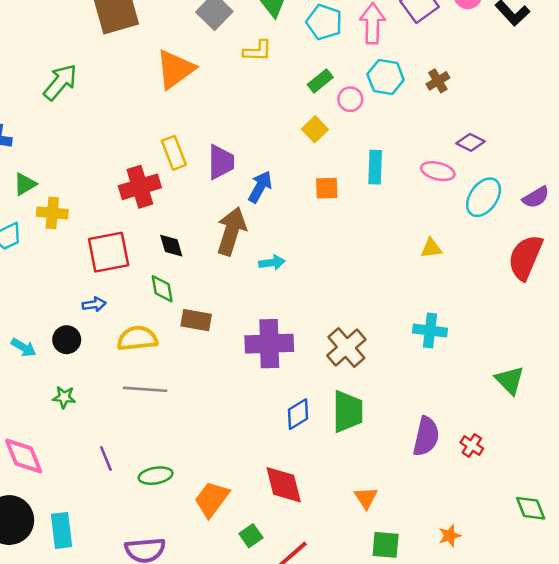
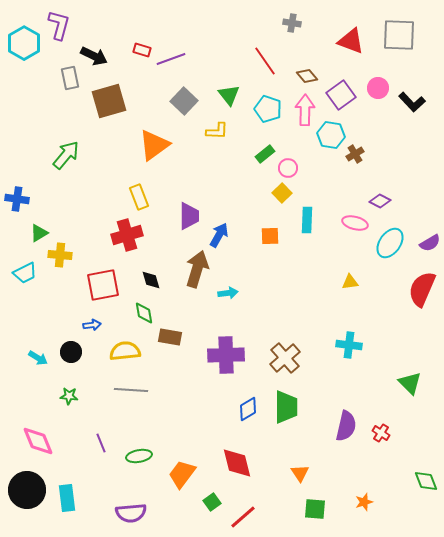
cyan hexagon: (386, 77) -> (331, 135), moved
yellow square: (315, 129) -> (282, 193), moved
yellow rectangle: (174, 153) -> (139, 197), moved

